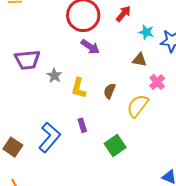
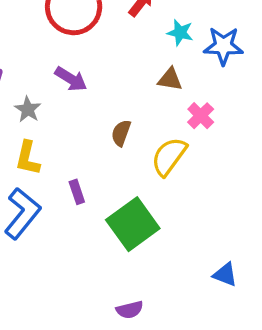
purple arrow: (90, 47) -> (71, 79), moved
yellow L-shape: (79, 88) -> (28, 158), moved
green square: (115, 145) -> (133, 224), size x1.4

